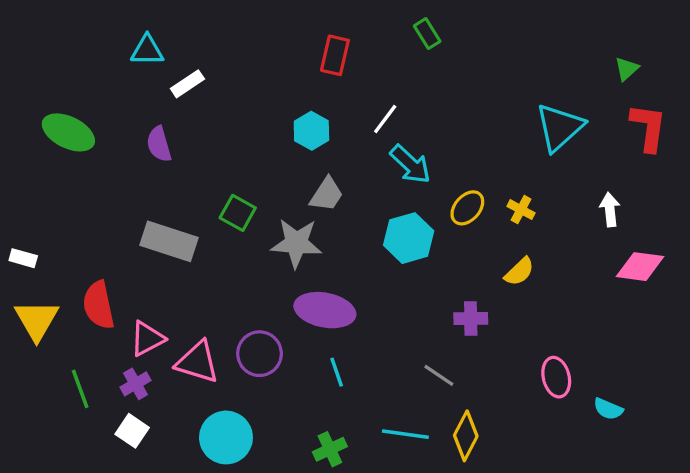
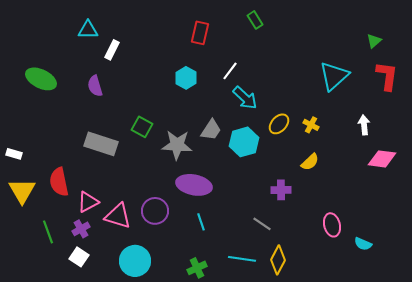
white rectangle: (187, 84) -> (112, 50), turned -30
gray trapezoid: (327, 194) -> (211, 130), moved

